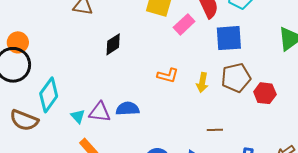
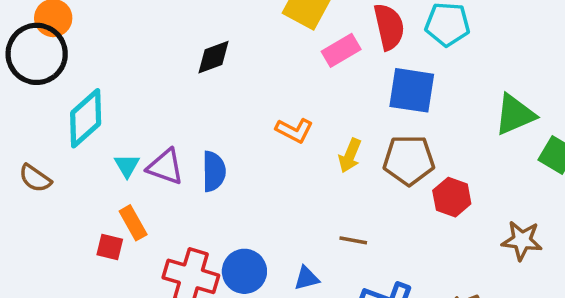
blue semicircle: (128, 109) -> (214, 171), turned 80
brown semicircle: (24, 120) -> (35, 178), moved, size x0.7

